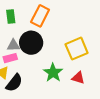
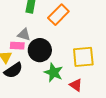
black circle: (31, 43) -> (40, 50), moved
green star: (53, 73) -> (54, 72), turned -30

